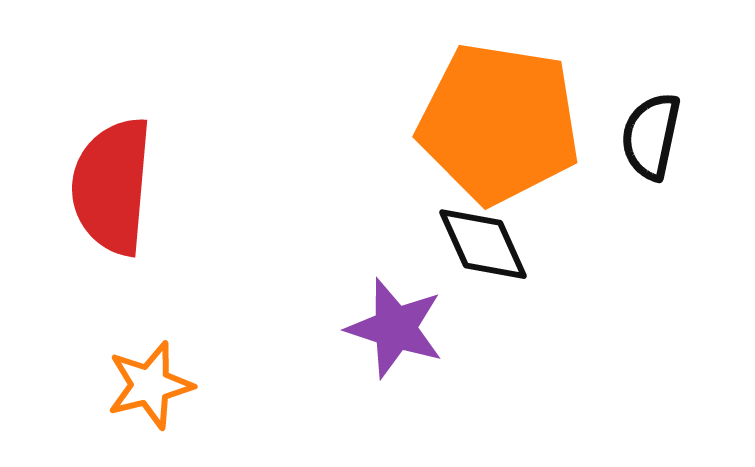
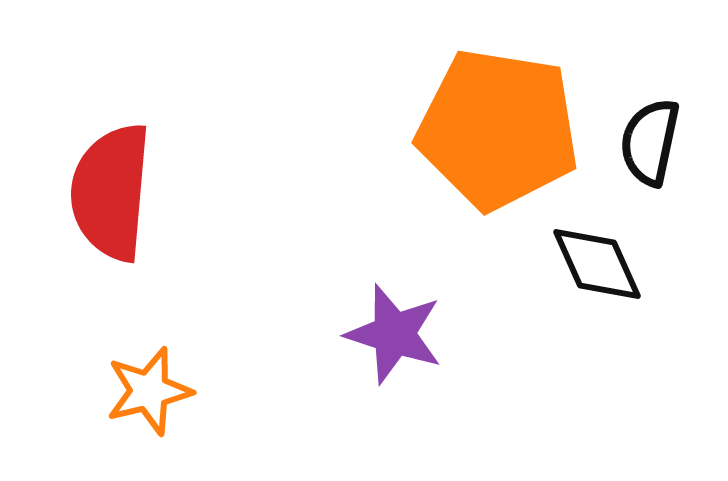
black diamond: (483, 244) -> (597, 264), moved

